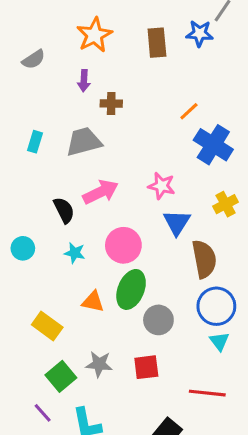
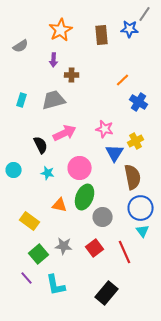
blue cross: (213, 145) -> (139, 102), size x0.7
yellow cross: (226, 204) -> (136, 141), moved
red square: (146, 367) -> (95, 248), turned -30
red line: (207, 393) -> (125, 252), moved, turned 60

